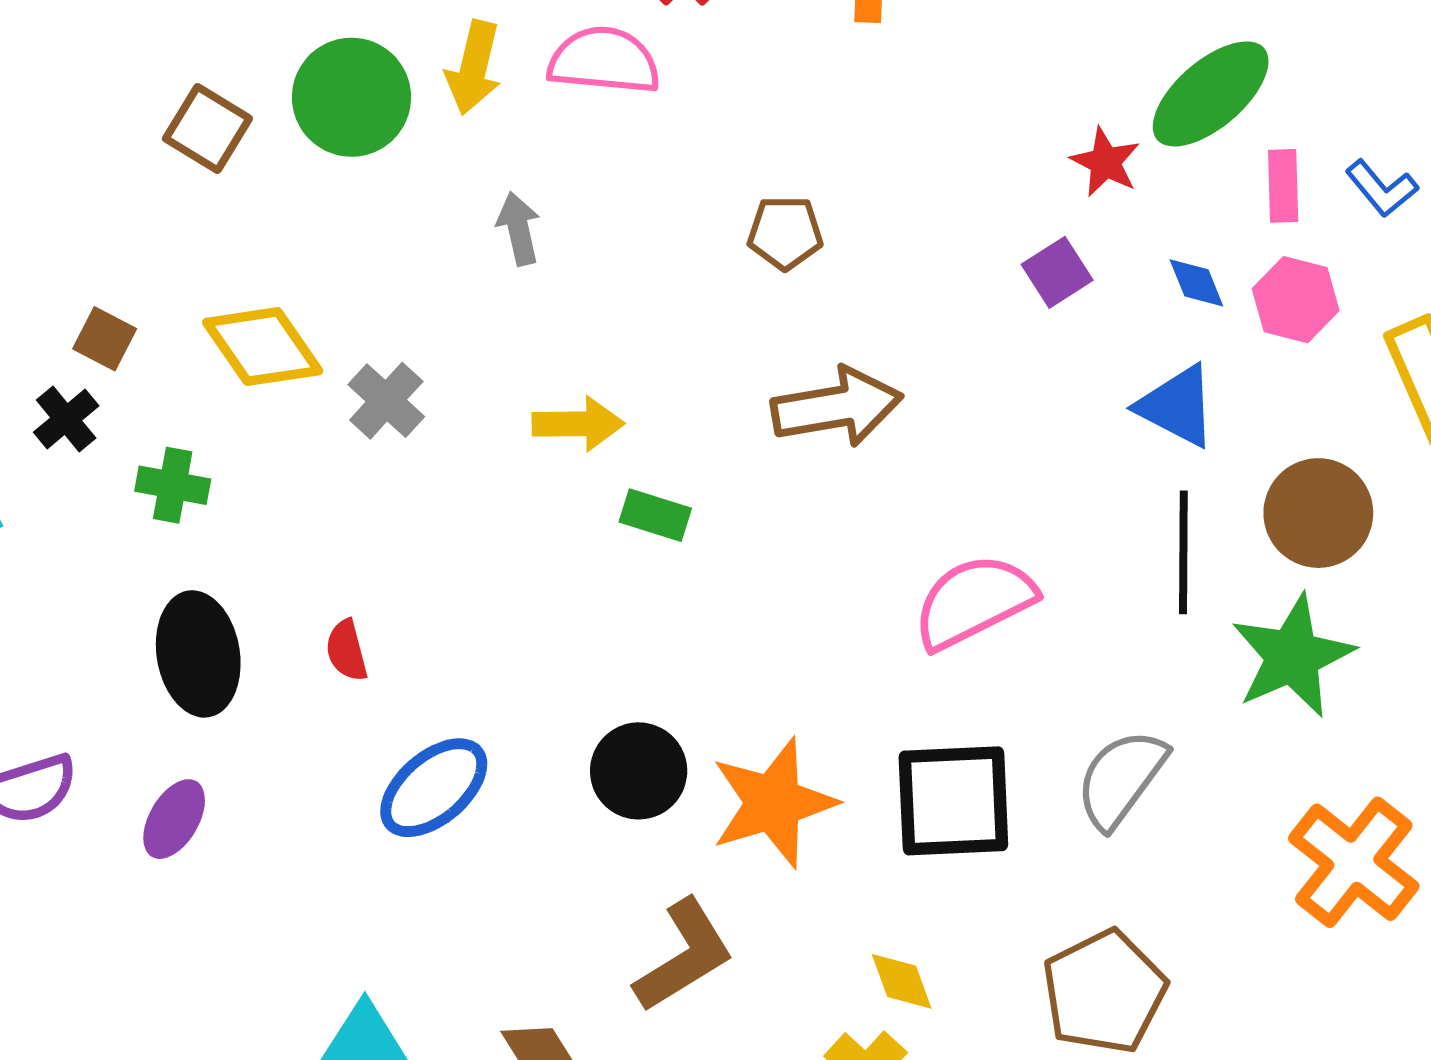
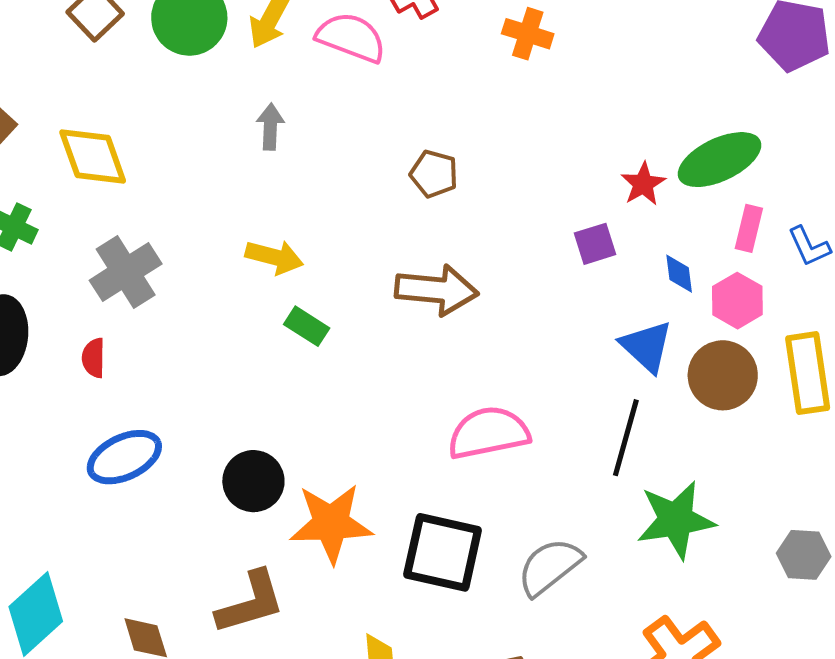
gray cross: (386, 401) -> (126, 272), moved, size x1.4
brown circle: (1318, 513) -> (723, 375), moved

